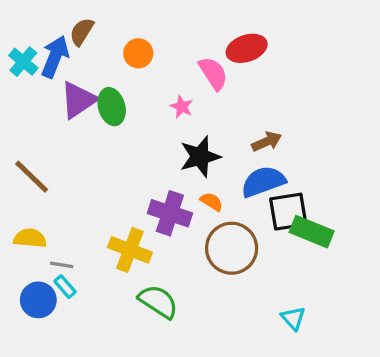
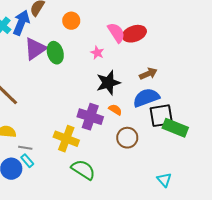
red ellipse: (247, 48) -> (134, 34), moved
brown circle: (232, 248) -> (127, 138), size x0.7

